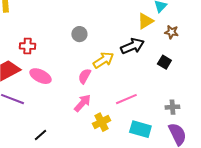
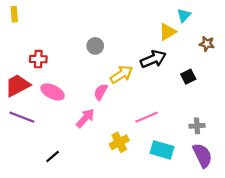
brown star: (171, 32) -> (207, 44), moved
black square: (164, 62) -> (188, 77), turned 32
pink arrow: (82, 103) -> (85, 118), moved

